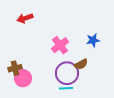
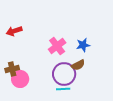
red arrow: (25, 18) -> (14, 31), moved
blue star: (93, 40) -> (83, 45), moved

